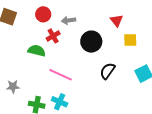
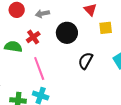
red cross: (53, 36) -> (33, 37), moved
pink line: (61, 75) -> (39, 69), turned 50

